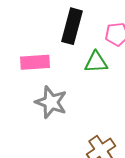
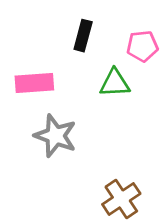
black rectangle: (72, 26) -> (83, 36), size x0.7

